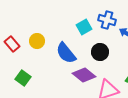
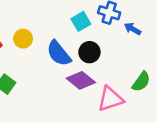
black circle: (100, 52) -> (89, 52), moved

